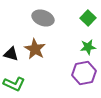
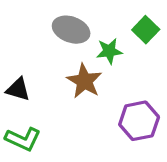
green star: (88, 47) -> (109, 51), moved
brown star: (35, 49) -> (84, 81), moved

